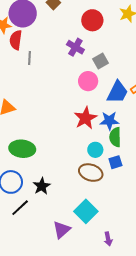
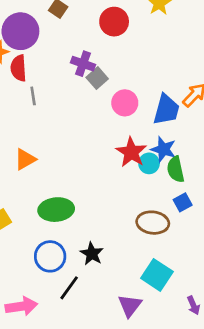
purple cross: (75, 47) -> (83, 64), moved
gray line: (30, 58) -> (33, 96), moved
gray square: (101, 61) -> (97, 78), moved
blue star: (109, 121) -> (163, 149), turned 30
cyan circle: (95, 150) -> (149, 163), moved

